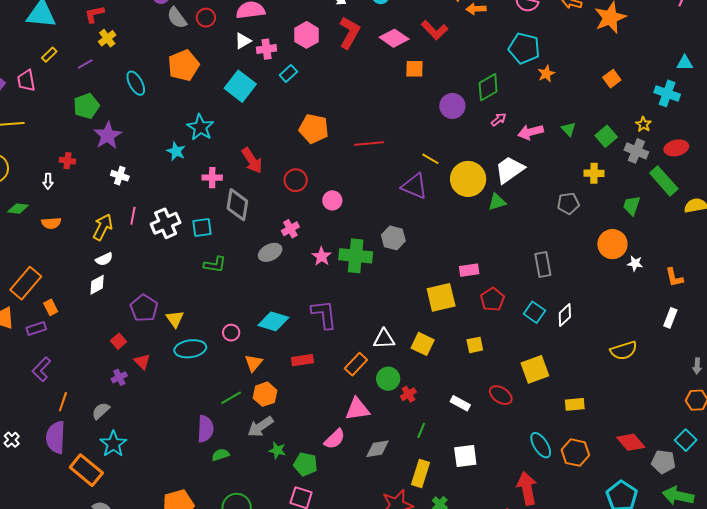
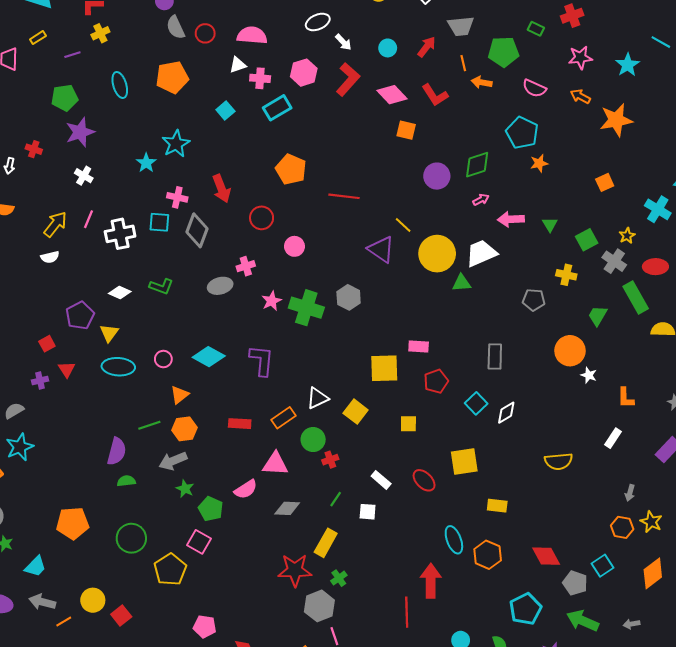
cyan rectangle: (288, 73) -> (277, 108), size x1.5
cyan square: (240, 86) -> (225, 110), size x0.6
cyan square: (202, 228) -> (159, 222), moved
white diamond: (97, 285) -> (120, 292), moved, turned 40
white triangle: (384, 339) -> (317, 398), turned -35
red rectangle: (302, 360) -> (240, 424), moved
white square: (465, 456) -> (368, 512), moved, size x0.7

